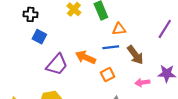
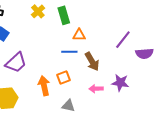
orange arrow: (86, 57) -> (44, 86), moved, turned 48

